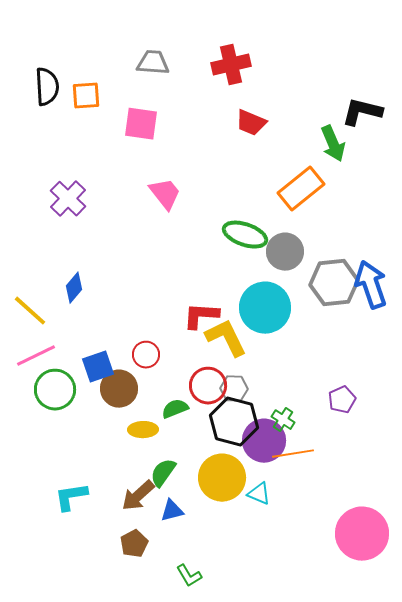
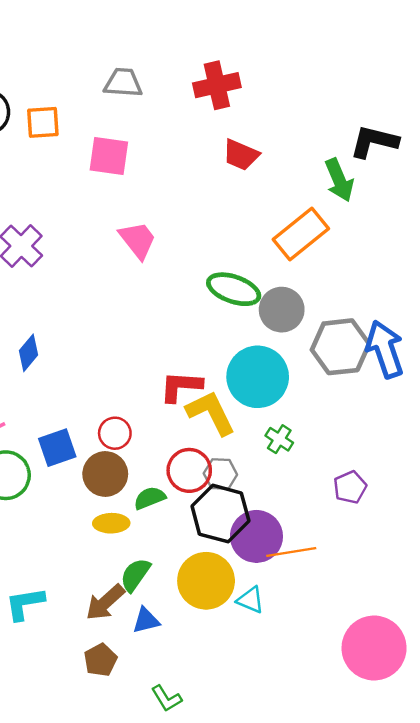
brown circle: (119, 389) -> (105, 474), moved
green cross: (283, 420) -> (279, 439), moved

